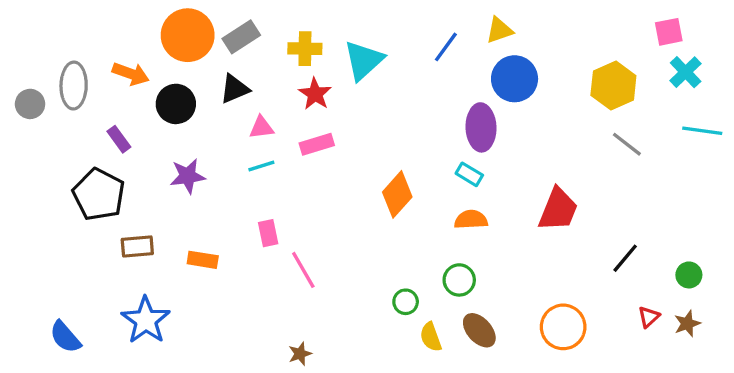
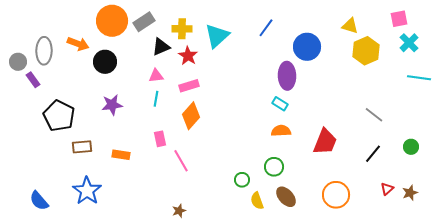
yellow triangle: (499, 30) -> (350, 26), moved, turned 36
black triangle: (235, 89) -> (161, 47), moved
purple rectangle: (119, 139) -> (33, 80), moved
gray line: (627, 144) -> (374, 115), moved
cyan line: (261, 166) -> (156, 99), turned -63
orange diamond: (397, 194) -> (191, 116), moved
red trapezoid: (558, 210) -> (325, 142), moved
green circle: (689, 275) -> (411, 147), moved

